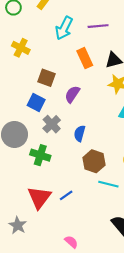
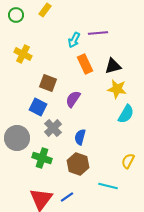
cyan arrow: (64, 28) -> (74, 40), moved, size x0.7
brown hexagon: (94, 161) -> (78, 164), moved

